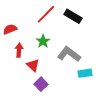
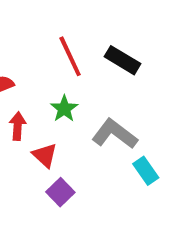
red line: (46, 14) -> (70, 56), turned -70
cyan rectangle: (85, 73) -> (146, 171), turned 64

